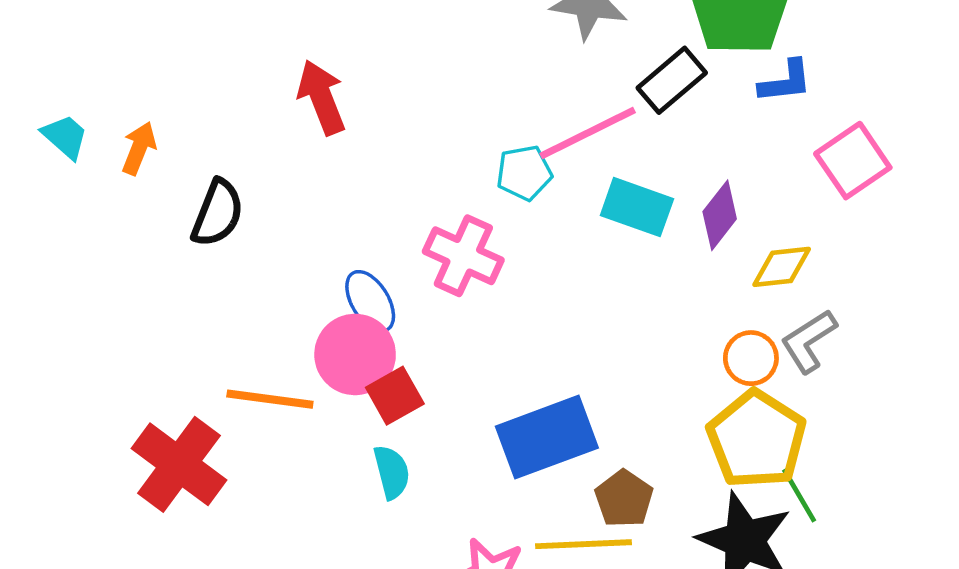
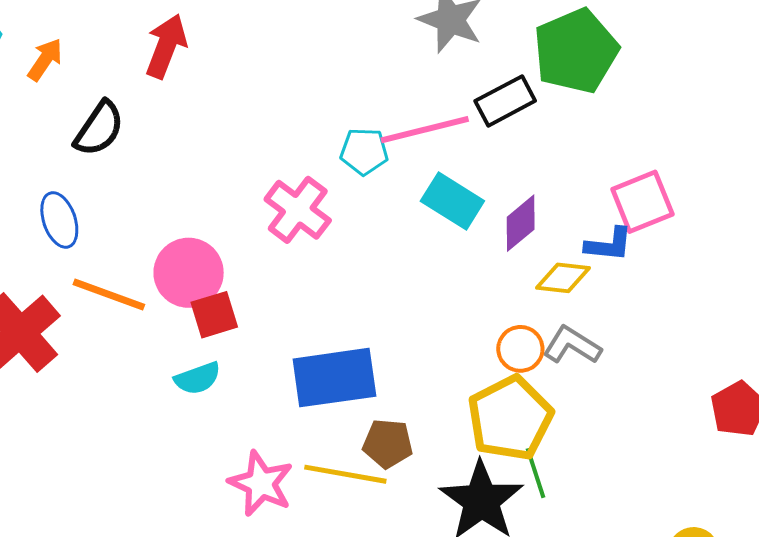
blue L-shape: (785, 82) -> (609, 245), moved
red arrow: (322, 97) -> (166, 46), moved, turned 30
blue ellipse: (370, 301) -> (59, 220), moved
gray L-shape: (809, 341) -> (572, 345), turned 52
cyan semicircle: (392, 472) -> (198, 378), turned 72
brown pentagon: (624, 499) -> (388, 444), turned 30

